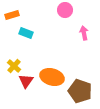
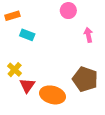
orange ellipse: (52, 77) -> (52, 95), moved
brown pentagon: (80, 91) -> (85, 79), moved

